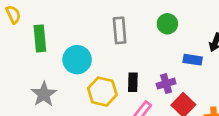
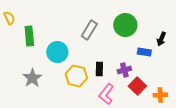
green circle: (167, 24) -> (125, 25), size x1.5
gray rectangle: (120, 30) -> (89, 30), turned 36

